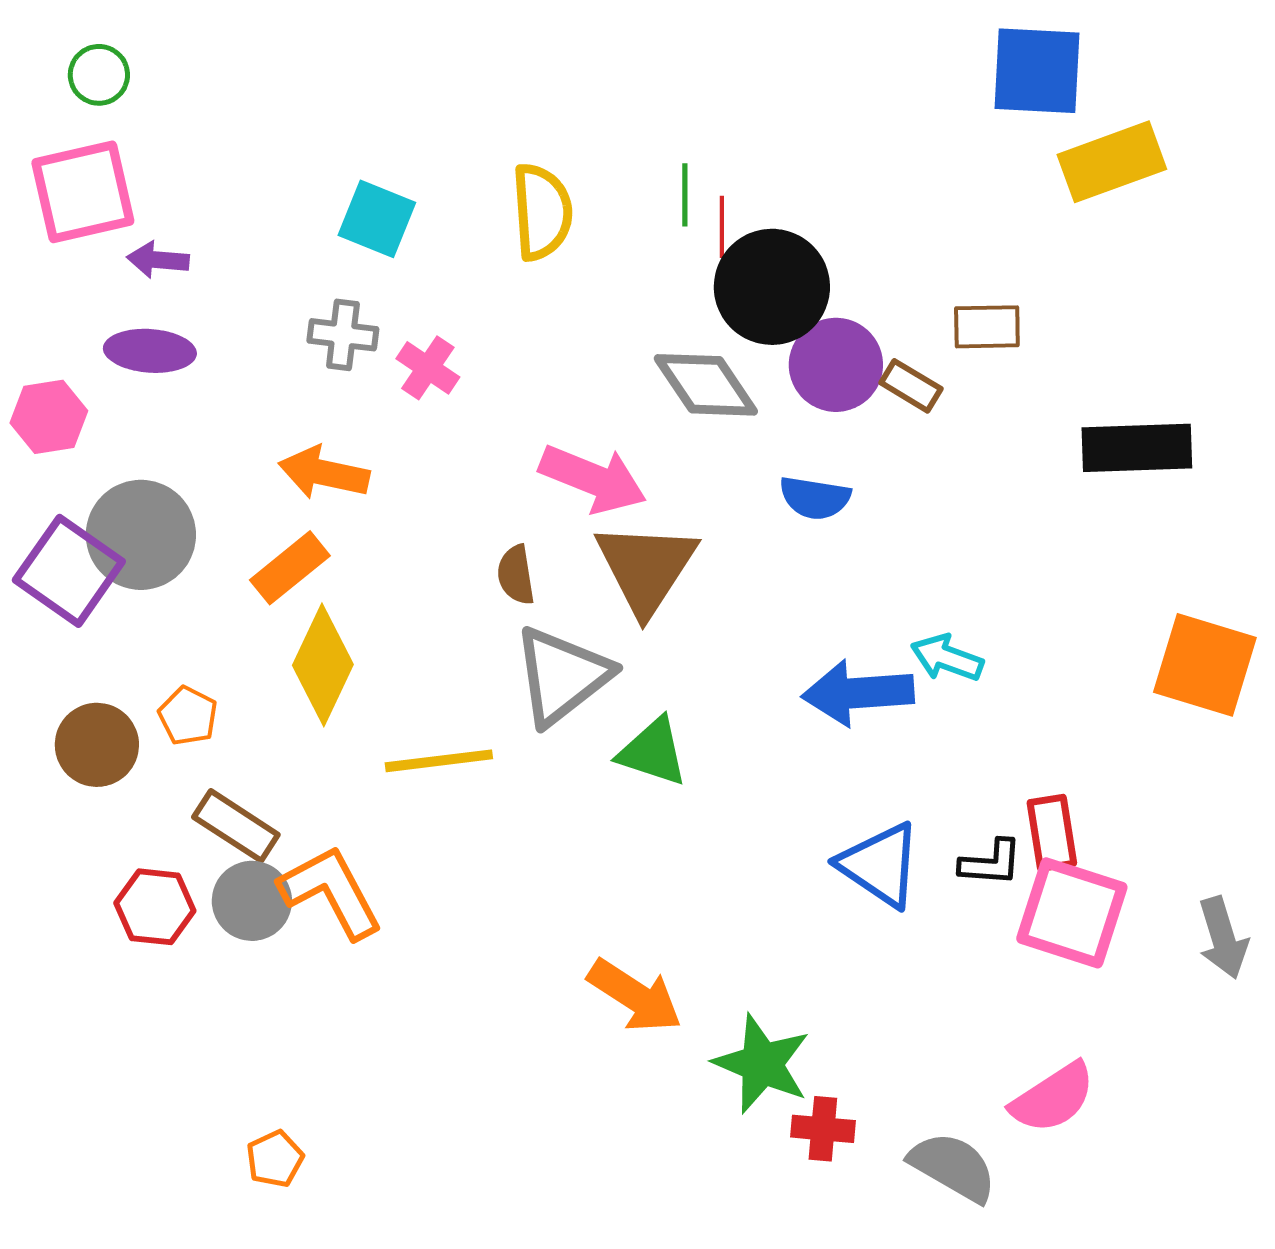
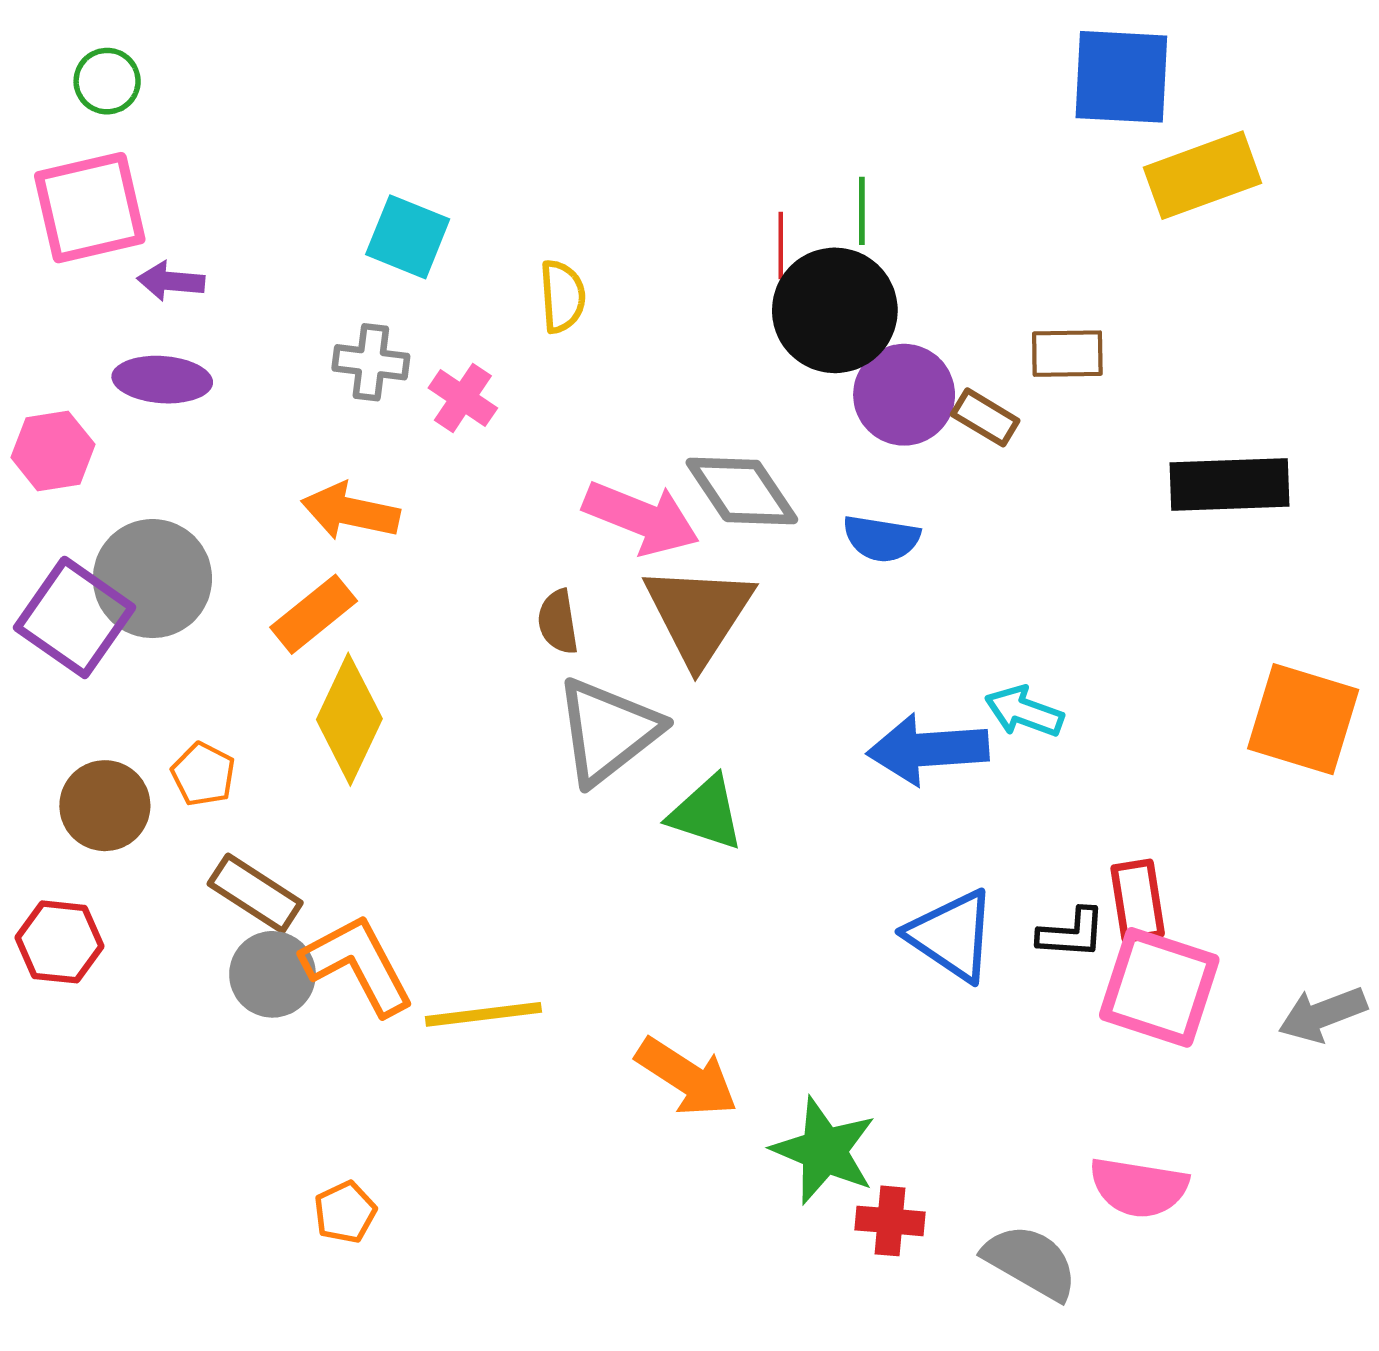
green line: (685, 195) -> (862, 211), moved
yellow semicircle: (542, 212) -> (562, 296), moved, size x0.7
gray diamond: (706, 385) -> (742, 491), moved
yellow line: (439, 761) -> (483, 1014), moved
red hexagon: (155, 907) -> (59, 942), moved
gray arrow: (1223, 938) -> (1323, 1014), turned 86
pink semicircle: (1053, 1098) -> (1139, 1187), turned 42
orange pentagon: (275, 1159) -> (345, 1212), moved

